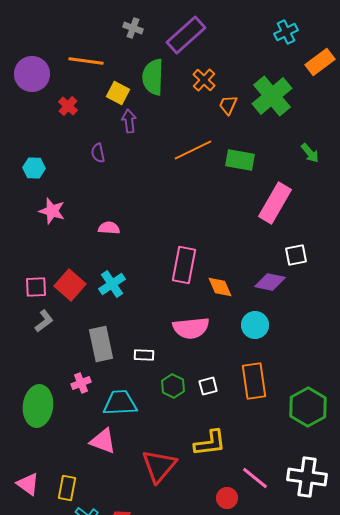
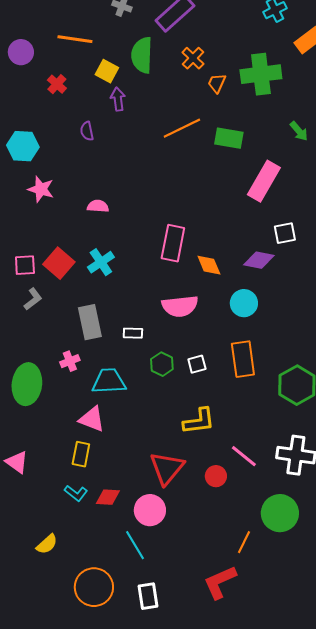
purple circle: (32, 74) -> (21, 52), size x0.7
green cross: (272, 96) -> (261, 74), turned 33
cyan hexagon: (34, 168) -> (23, 146), size x1.4
red triangle: (159, 466) -> (167, 468), moved
yellow rectangle: (67, 488) -> (81, 454), moved

